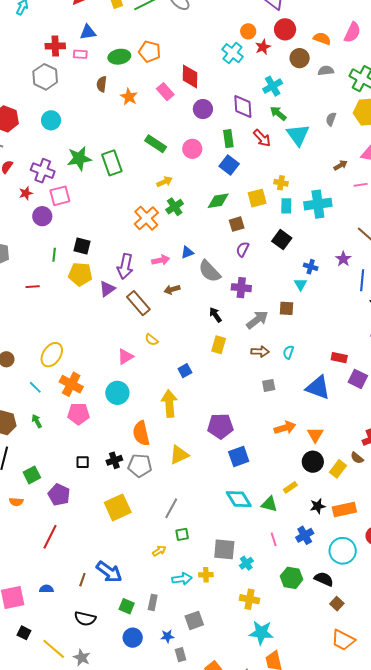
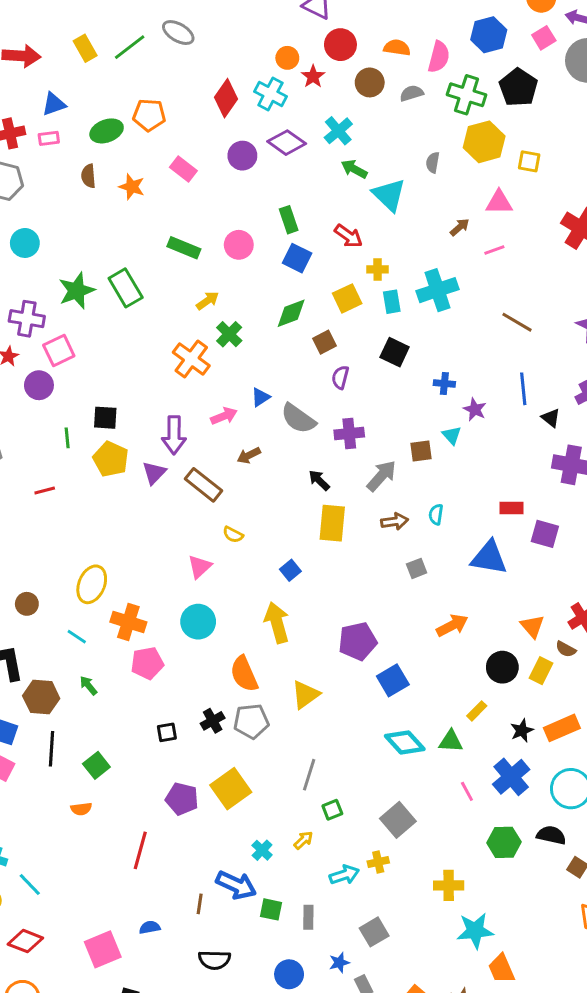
pink semicircle: (352, 32) -> (439, 57), moved
red diamond: (190, 76) -> (226, 98), moved, turned 45
purple diamond: (243, 107) -> (287, 143), moved, turned -40
purple circle: (203, 109) -> (242, 156), moved
red arrow: (262, 138) -> (348, 236), moved
purple star: (343, 259) -> (475, 409), moved
yellow pentagon: (80, 274) -> (111, 459), turned 30
cyan triangle: (301, 284) -> (452, 435), moved
yellow rectangle: (219, 345) -> (332, 523), size x1.4
orange triangle: (315, 435) -> (532, 626), moved
purple pentagon: (59, 495) -> (182, 799), moved
blue cross: (305, 535) -> (511, 777), size x1.4
gray square: (224, 549) -> (398, 820), turned -35
cyan cross: (246, 563) -> (262, 850), moved
green square: (127, 606) -> (271, 909), moved

